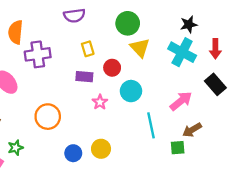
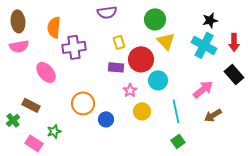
red circle: (112, 68) -> (141, 59), size x1.6
green square: (178, 148) -> (178, 141), moved, turned -32
yellow circle: (101, 149) -> (142, 111), moved
blue circle: (73, 153) -> (106, 119), moved

